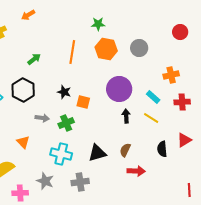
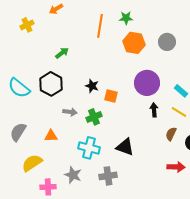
orange line: (72, 52) -> (100, 26), moved
orange triangle: (23, 142) -> (51, 136), turned -48
brown semicircle: (125, 150) -> (171, 134), moved
black triangle: (97, 153) -> (125, 147), turned 36
red arrow: (136, 171) -> (176, 167), moved

